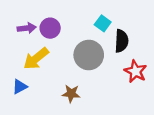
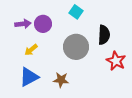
cyan square: (103, 23) -> (76, 12), moved
yellow arrow: (36, 59) -> (31, 50), size x0.6
blue triangle: (20, 87) -> (29, 77), moved, size x1.5

